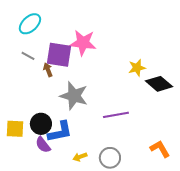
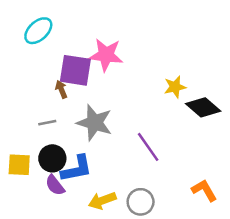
gray line: (28, 56) -> (47, 123), moved, turned -40
purple line: (116, 115) -> (148, 147), turned 65
yellow arrow: (80, 157) -> (102, 201), size x1.5

